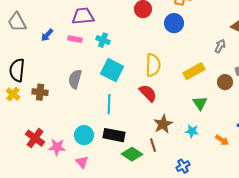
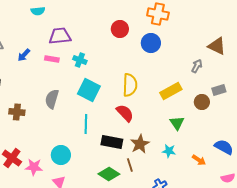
black rectangle: (114, 135) -> (112, 142), moved

